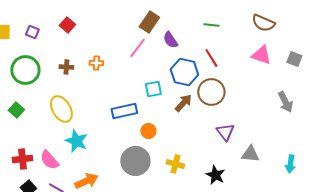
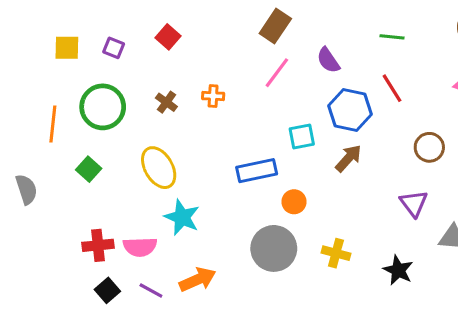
brown rectangle: (149, 22) -> (275, 26), moved
brown cross: (66, 67) -> (166, 102), turned 32
brown circle: (211, 92) -> (429, 147), moved, size x0.7
pink semicircle: (49, 160) -> (140, 247), turned -50

